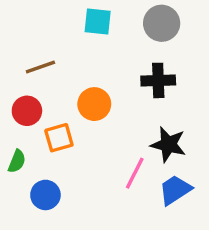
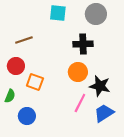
black cross: (158, 80) -> (83, 44), moved
orange circle: (94, 104) -> (78, 72), moved
orange square: (59, 138) -> (35, 82), turned 36

